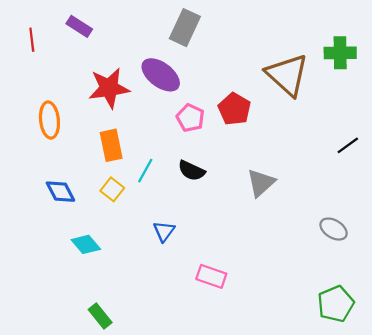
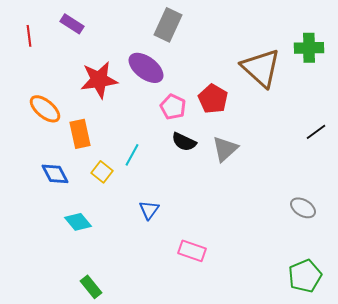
orange ellipse: (49, 120) -> (45, 109), turned -44
orange rectangle: (111, 145) -> (80, 134), moved
black semicircle: (192, 171) -> (184, 142), moved
gray triangle: (261, 183) -> (225, 149), moved

